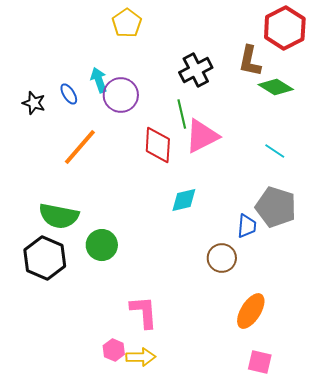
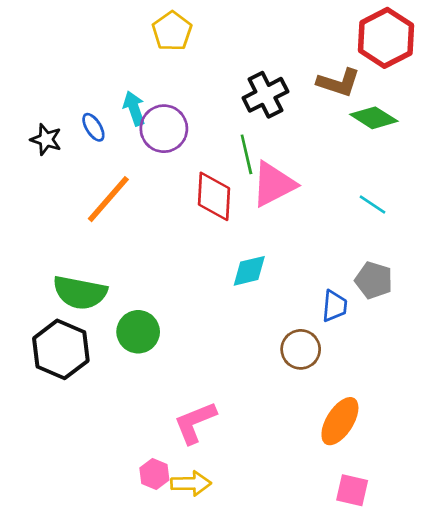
brown L-shape: (250, 61) -> (339, 83), turned -84
gray pentagon: (276, 207) -> (374, 280), size x0.7
pink L-shape: (144, 312) -> (195, 423), turned -108

